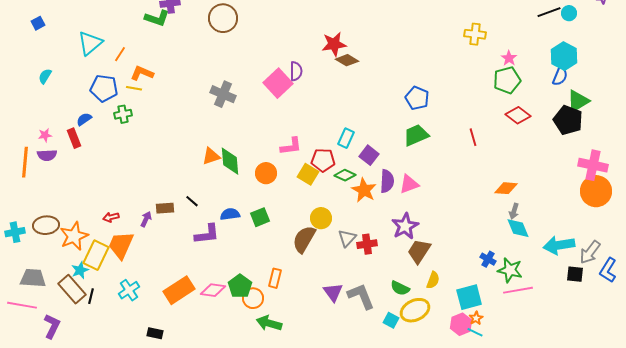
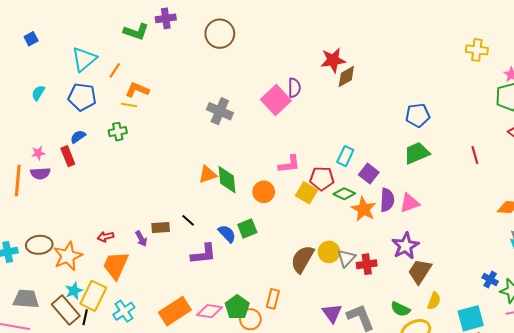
green L-shape: (157, 18) -> (136, 32), moved
brown diamond: (347, 60) -> (346, 77), turned -60
blue pentagon: (104, 88) -> (82, 97), moved
blue pentagon: (417, 98) -> (418, 115), turned -30
blue semicircle: (230, 214) -> (227, 234), turned 54
green square: (260, 217) -> (247, 229), moved
yellow circle: (321, 218) -> (329, 252), moved
purple arrow: (146, 219) -> (141, 239), turned 126
yellow rectangle: (96, 255) -> (93, 296), moved

